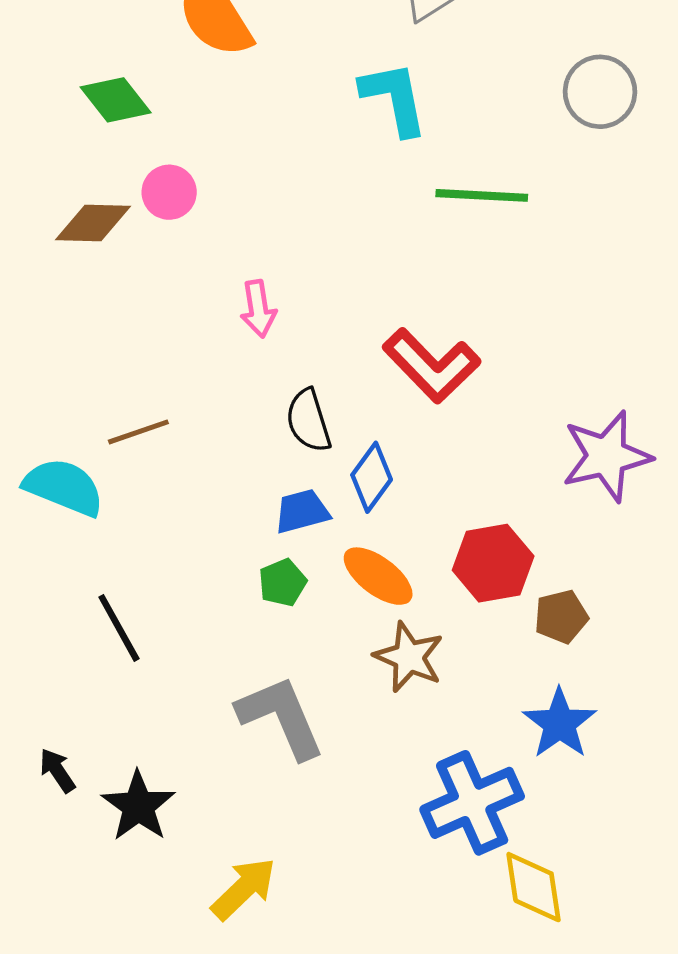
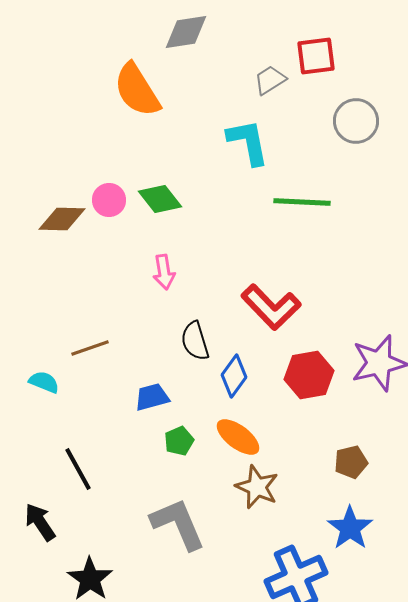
gray circle: (600, 92) -> (356, 121), moved
green diamond: (116, 100) -> (160, 199), moved
cyan semicircle: (64, 487) -> (44, 382), size x0.6
blue trapezoid: (302, 511) -> (152, 397), moved
red hexagon: (493, 563) -> (309, 375), moved
black arrow: (57, 770) -> (40, 522), moved, size x1.4

